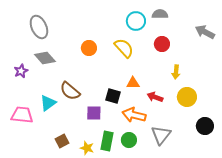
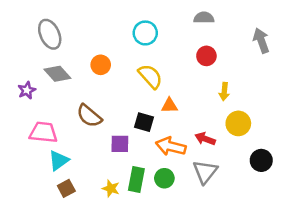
cyan circle: (136, 21) -> (145, 33), moved
gray arrow: (205, 32) -> (261, 41), turned 42
orange circle: (89, 48) -> (101, 65), moved
yellow semicircle: (124, 48) -> (150, 76), moved
red arrow: (155, 97) -> (205, 139), moved
cyan triangle: (48, 103) -> (59, 160), moved
pink trapezoid: (22, 115) -> (43, 132), moved
brown square: (62, 141) -> (66, 188), moved

